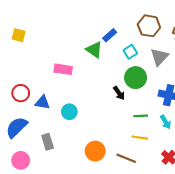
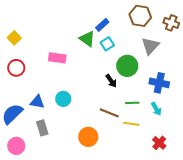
yellow square: (19, 35) -> (14, 38), moved, turned 32
cyan square: (130, 52) -> (107, 44), moved
red circle: (21, 93) -> (16, 68), moved
blue triangle: (42, 102) -> (37, 102), moved
brown line: (126, 158) -> (109, 113), moved

